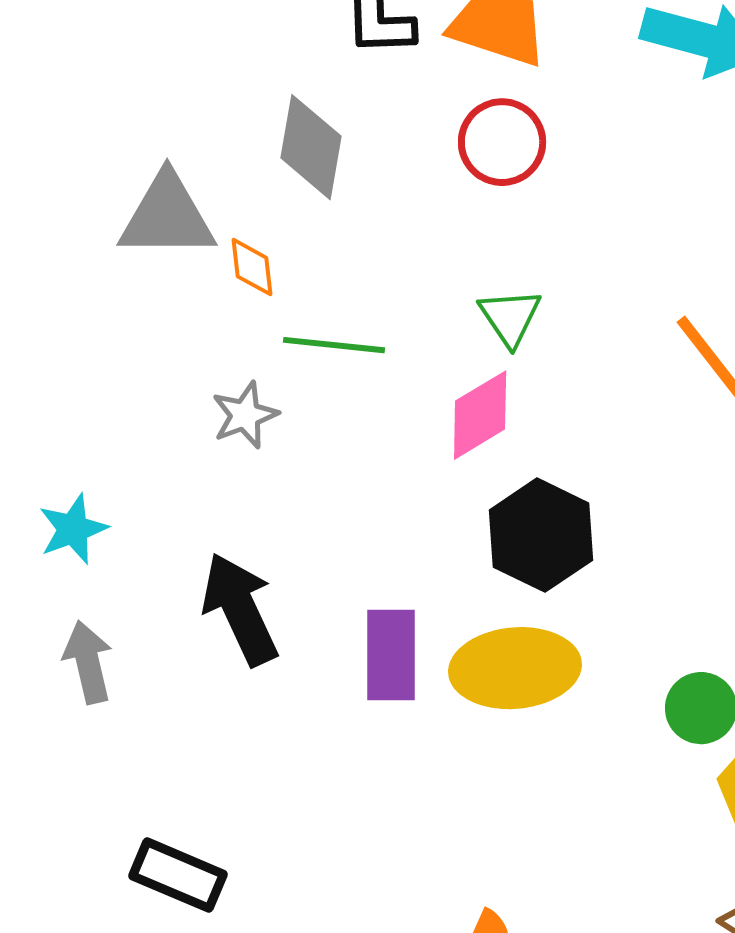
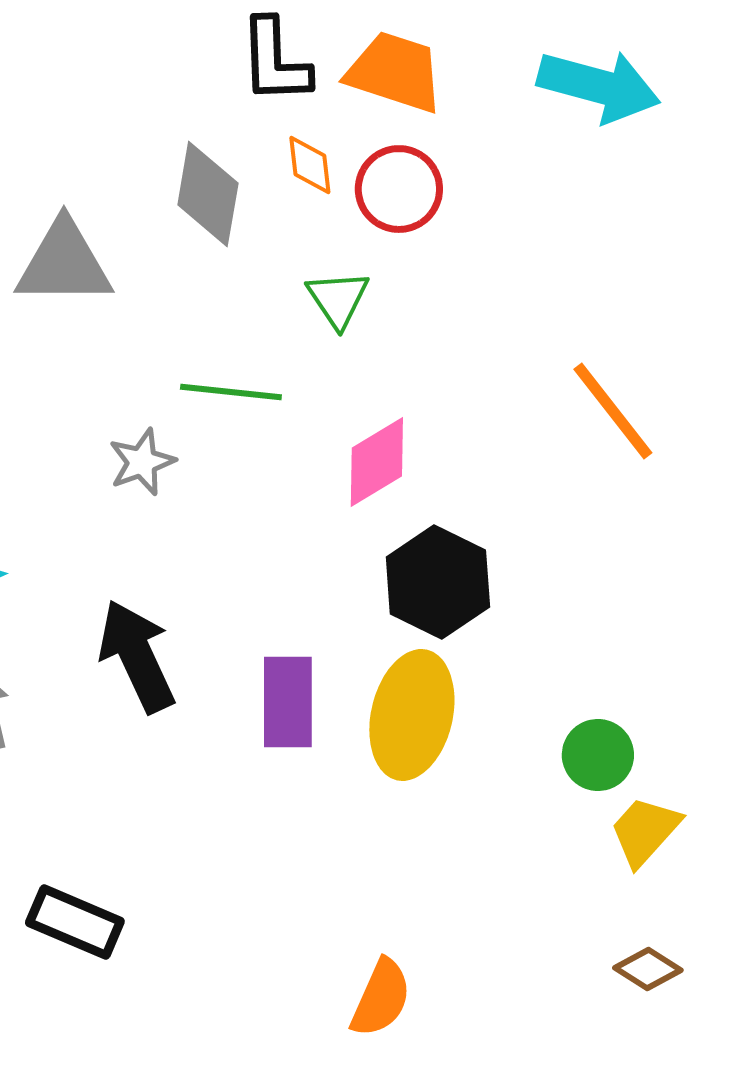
orange diamond: (252, 267) -> (310, 165), moved
green triangle: (510, 317) -> (338, 299), moved
yellow ellipse: (515, 668) -> (412, 715), turned -72

